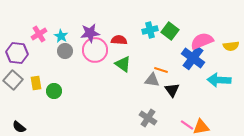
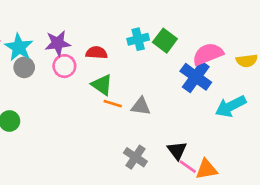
cyan star: (61, 36) -> (19, 47), size x1.5
pink circle: (95, 50) -> (64, 66), size x0.7
orange line: (161, 70) -> (113, 104), moved
cyan arrow: (219, 80) -> (231, 106), turned -30
black triangle: (172, 90) -> (177, 150), moved

